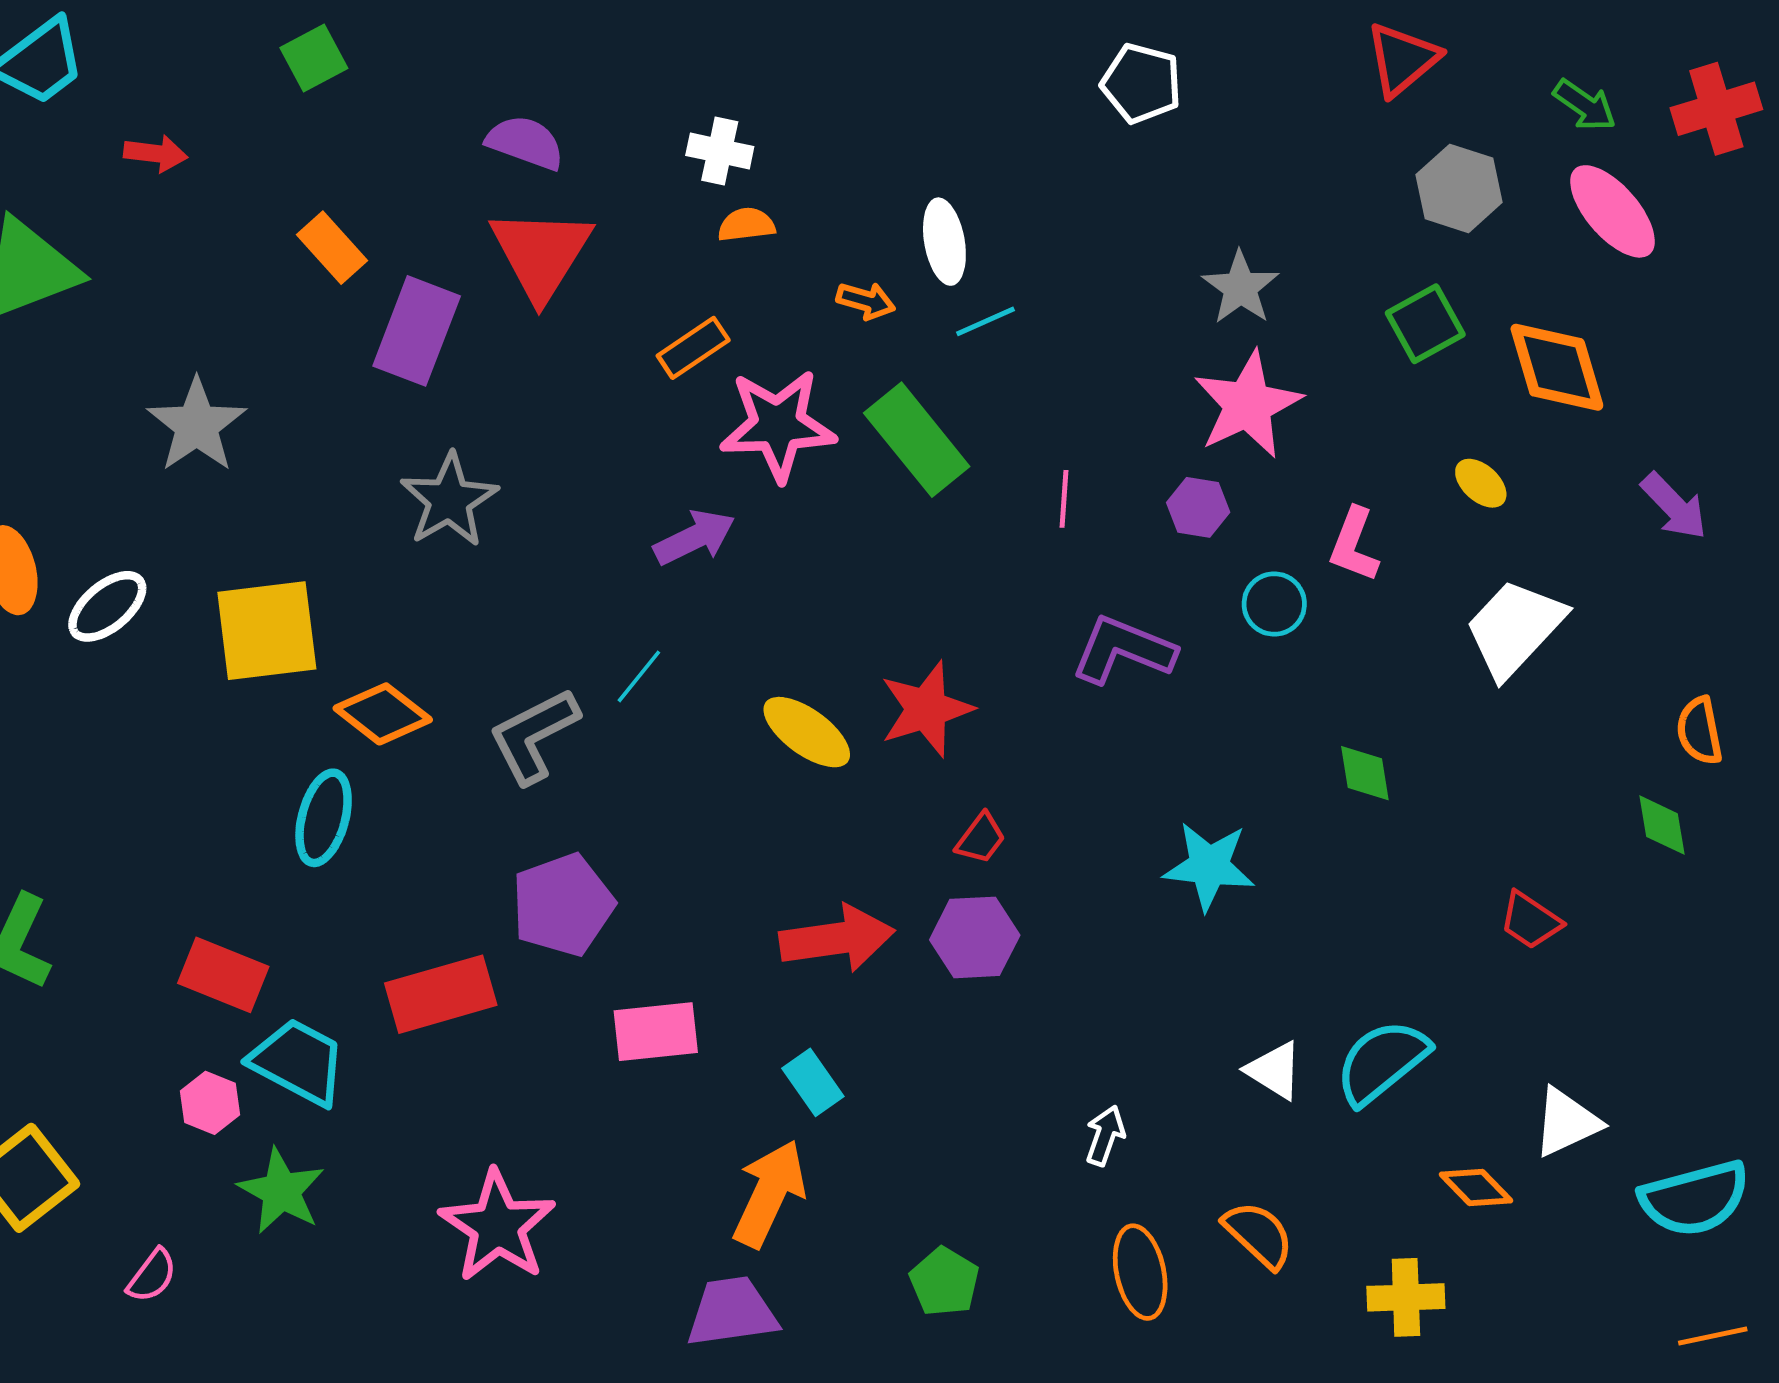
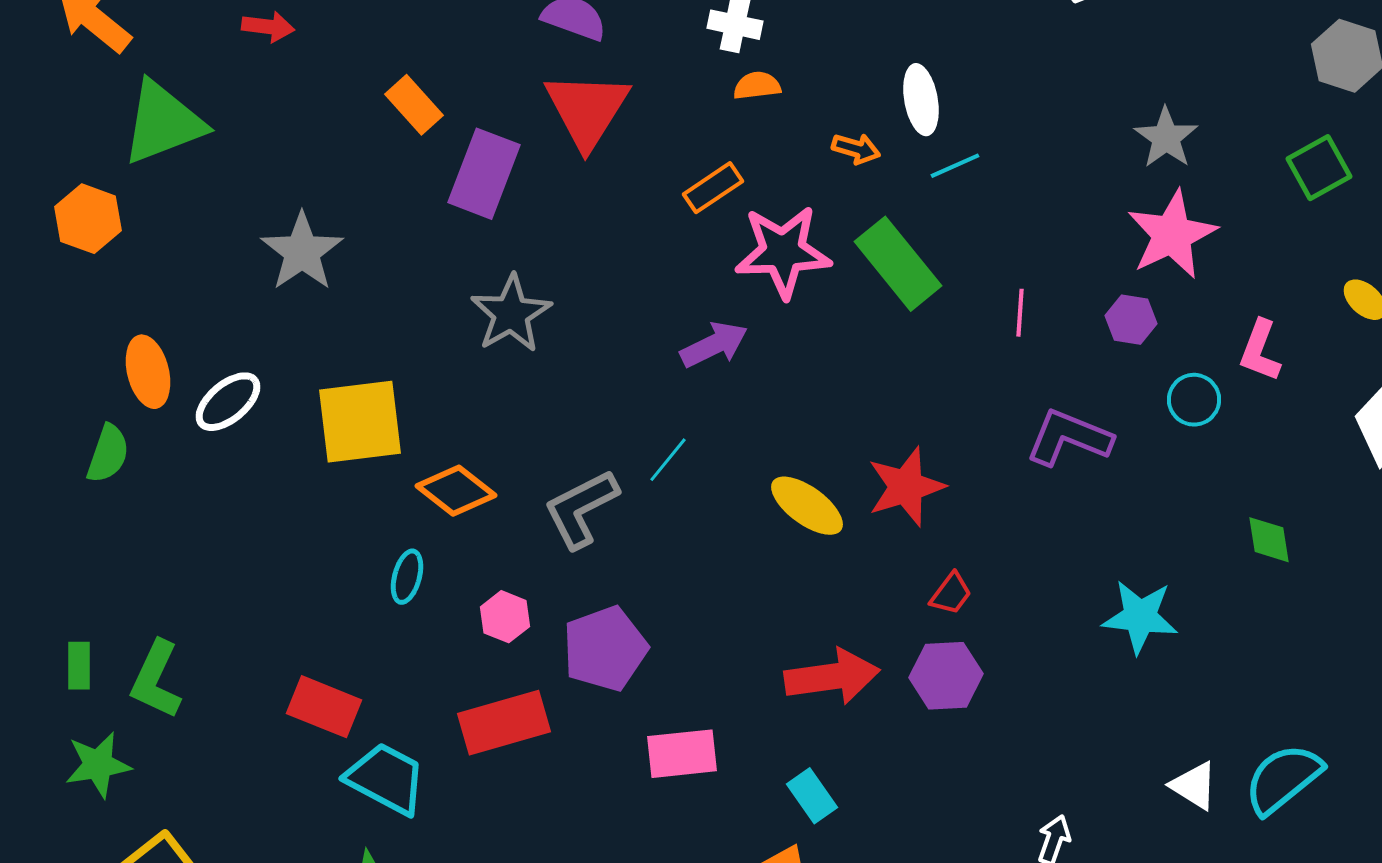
cyan ellipse: (324, 818) -> (407, 577), size x0.7
pink hexagon: (210, 1103) -> (505, 617), moved

